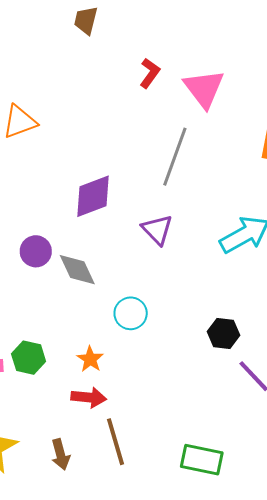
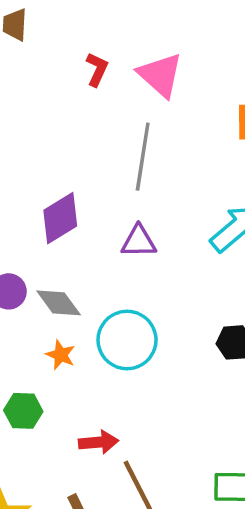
purple triangle: (157, 230) -> (139, 241), turned -36
cyan circle: (131, 313) -> (127, 340), size x1.6
orange star: (90, 359) -> (61, 355), moved

